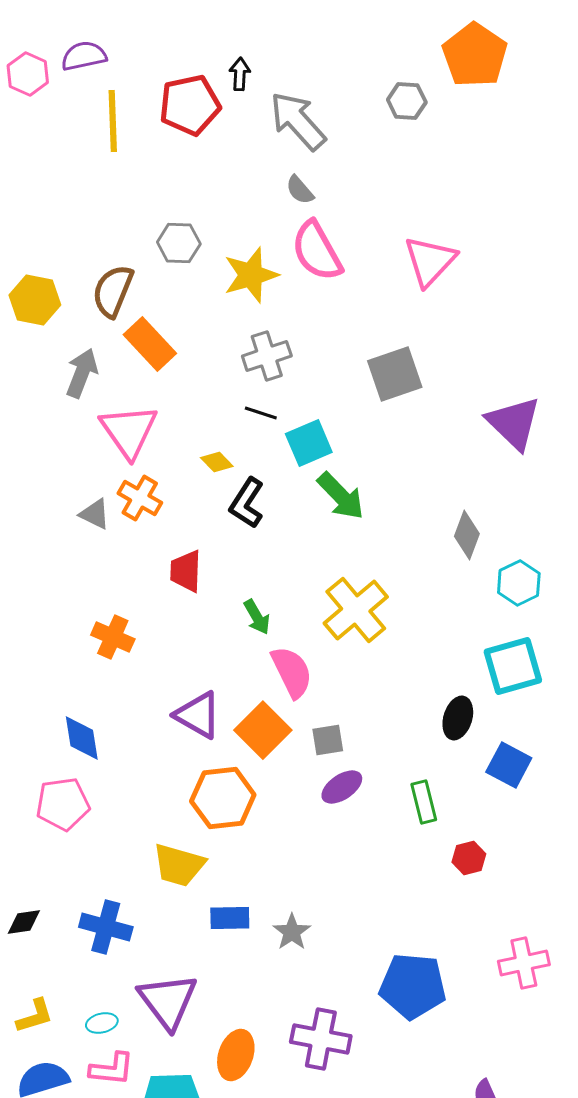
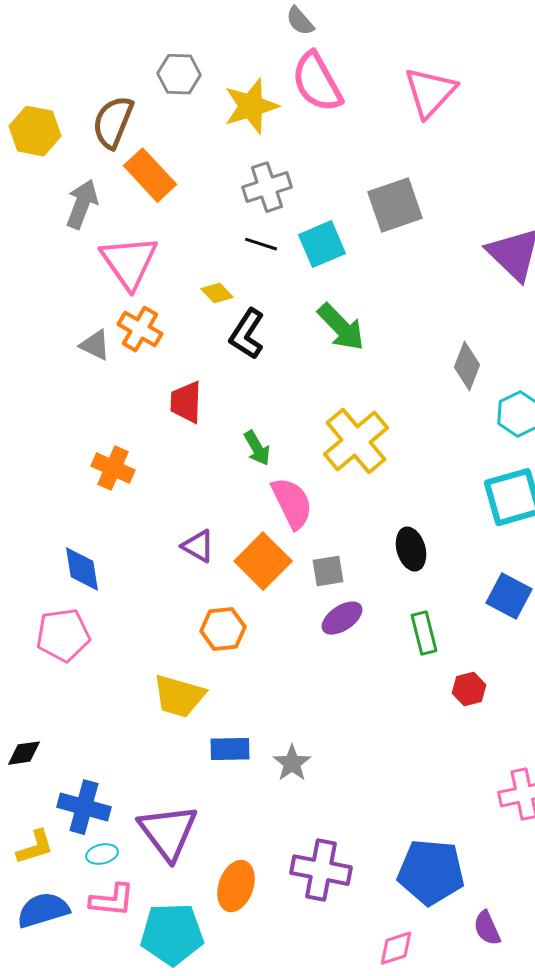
cyan square: (309, 443) -> (322, 244), moved
purple triangle: (198, 715) -> (198, 546), size x0.7
black ellipse: (458, 718) -> (411, 549), moved, turned -33
orange hexagon: (223, 798) -> (223, 629), size x0.7
blue cross: (106, 927) -> (84, 807), moved
blue pentagon: (413, 986) -> (431, 872), moved

